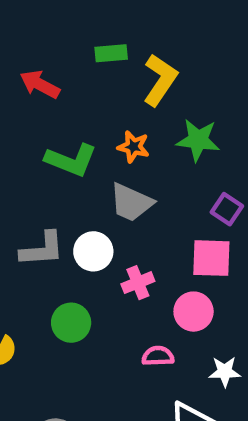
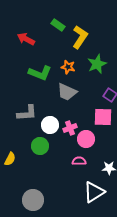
green rectangle: (111, 53) -> (58, 25), turned 40
green star: (198, 140) -> (97, 64), turned -30
white circle: (93, 251) -> (50, 125), moved
pink circle: (194, 312) -> (86, 139), moved

